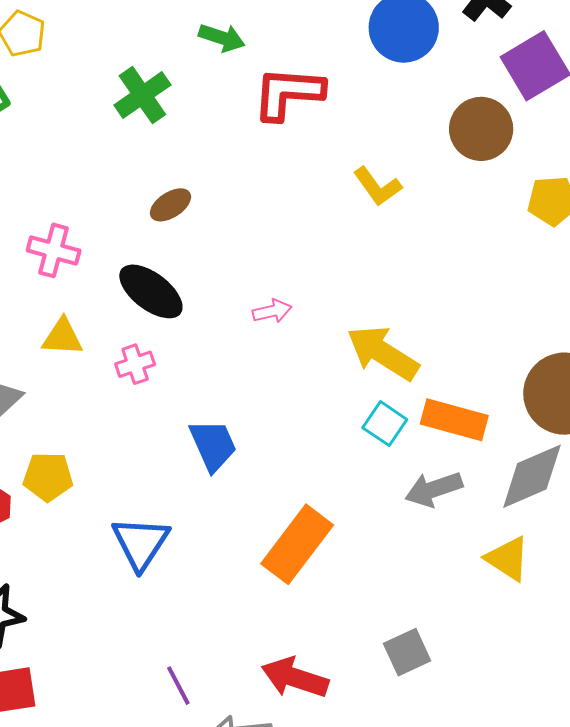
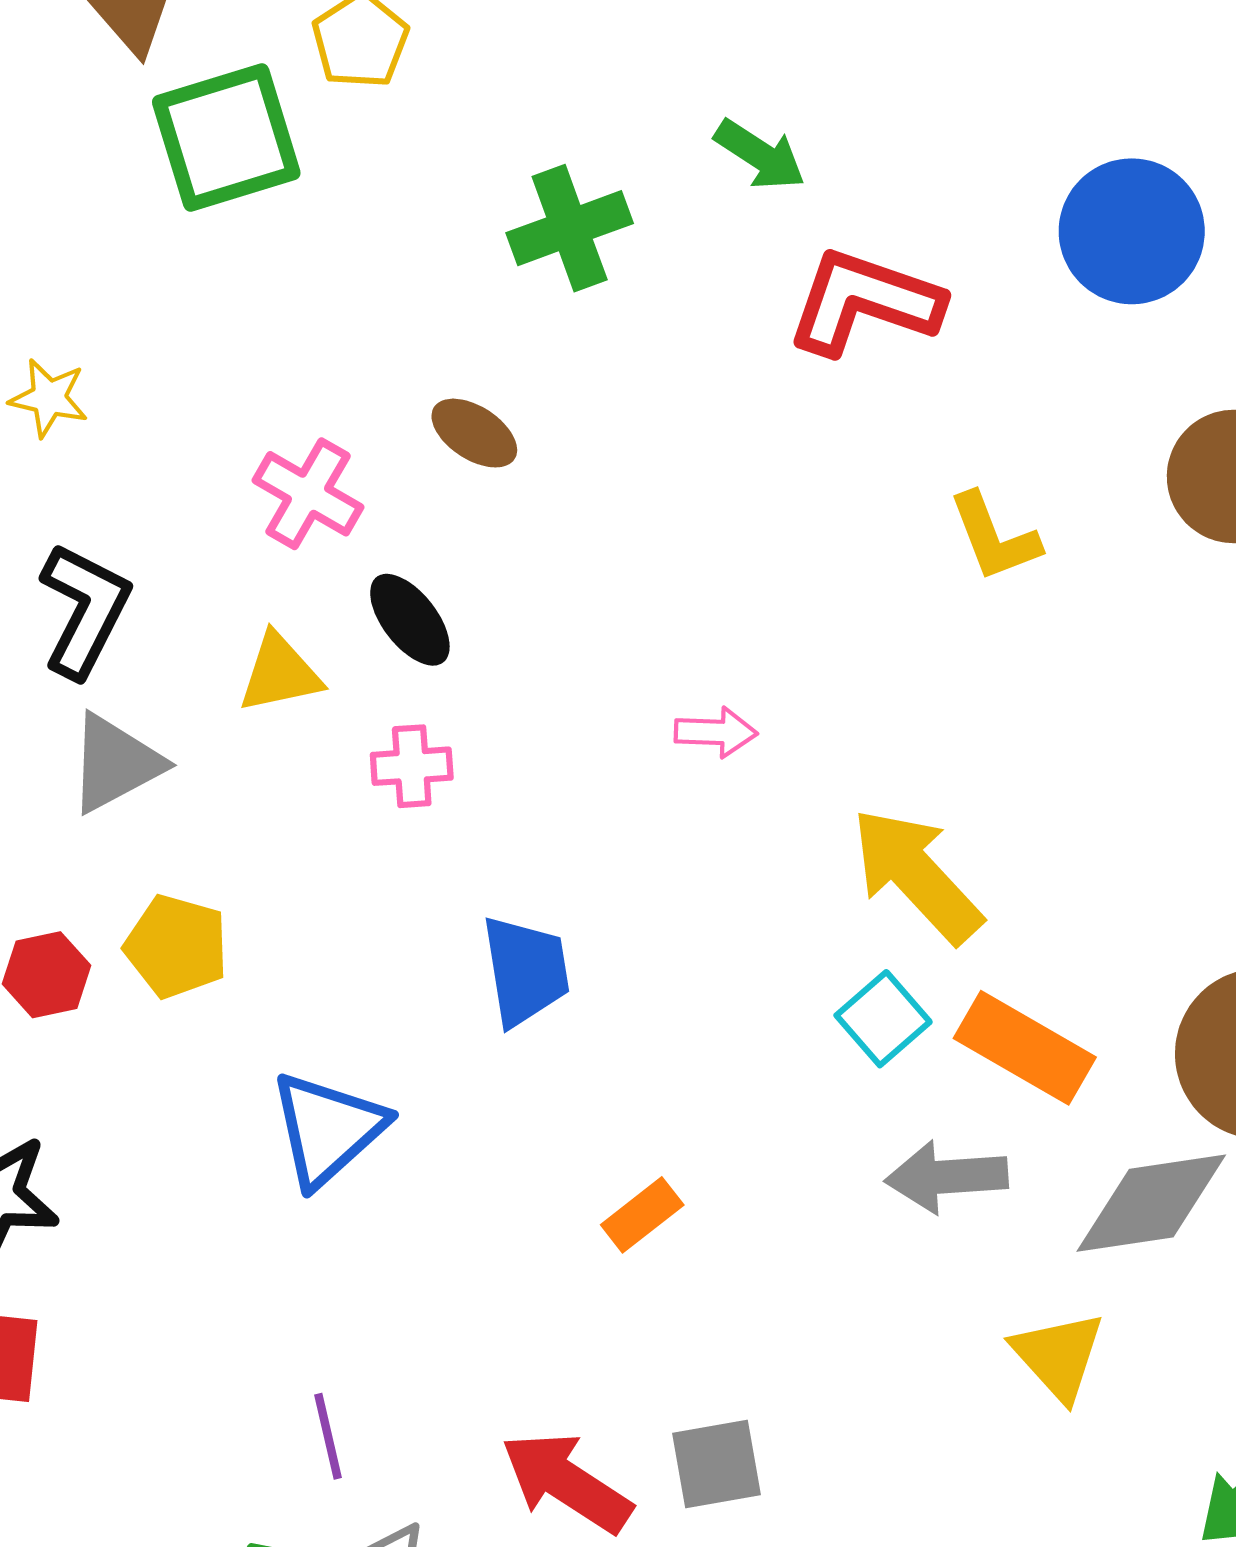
brown ellipse: (170, 205) -> (474, 433), moved, turned 51
black ellipse: (151, 291) -> (410, 620), moved, size x0.7
yellow triangle: (62, 337) -> (280, 673), turned -30
orange rectangle: (297, 544) -> (642, 1215), size x0.5
gray square: (407, 652) -> (717, 1464), moved

